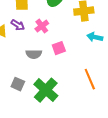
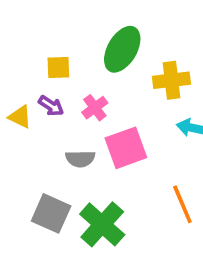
pink square: (59, 48) -> (126, 148), size x1.6
gray square: (18, 84) -> (51, 213), size x1.5

